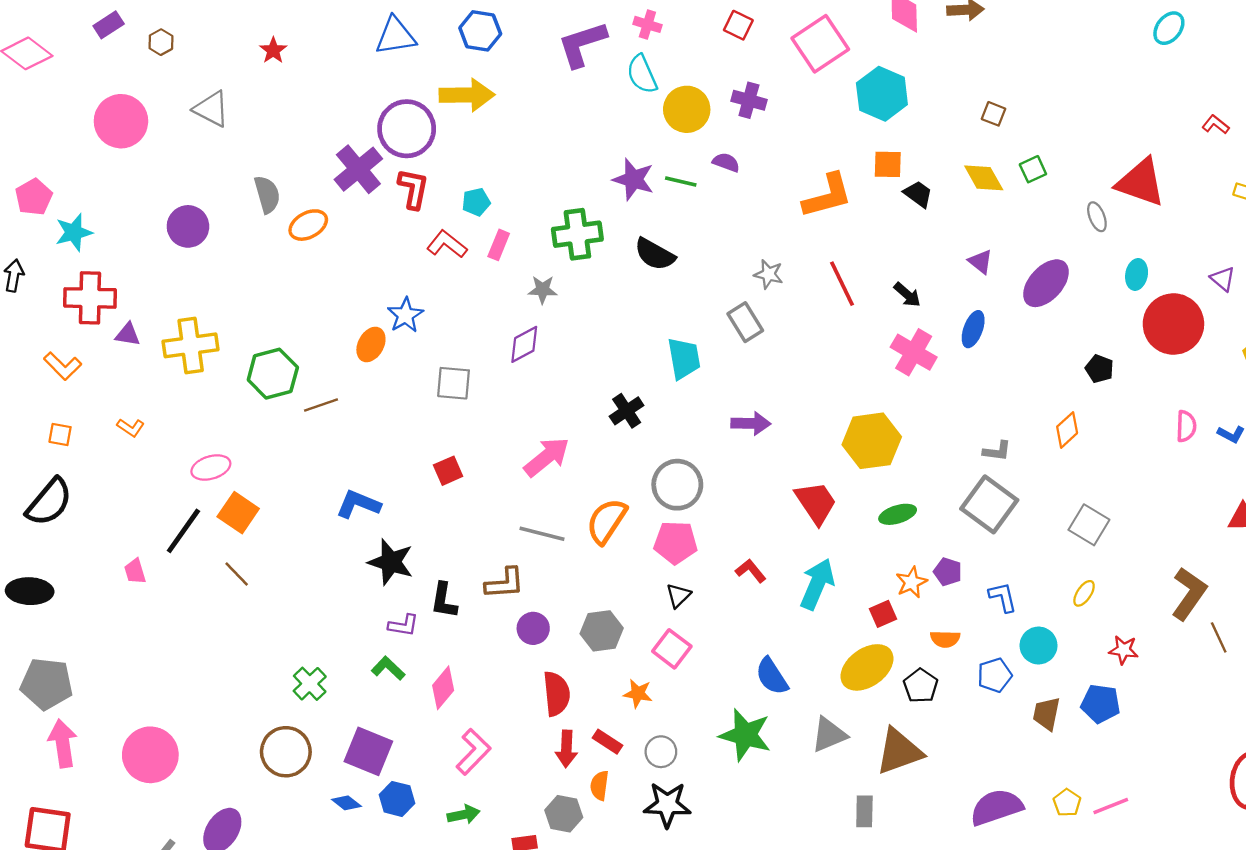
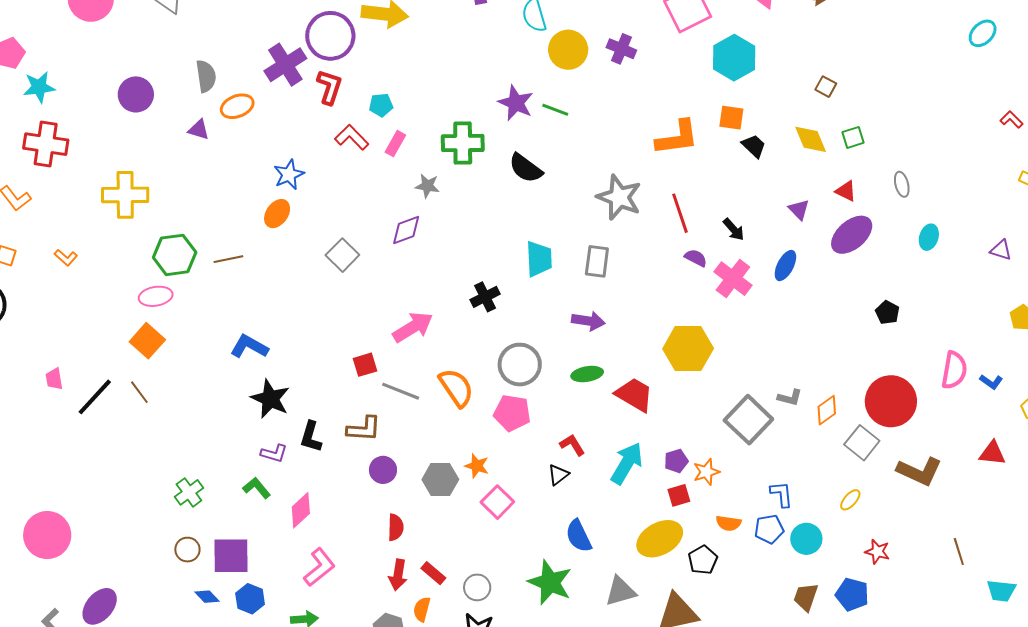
purple semicircle: (726, 162) -> (696, 258), moved
red triangle: (1141, 182) -> (846, 191), moved, size x0.5
gray star: (769, 274) -> (619, 197), size x1.8
purple triangle: (1223, 279) -> (1001, 250), turned -30
blue star: (405, 315) -> (289, 175), moved
gray rectangle: (745, 322) -> (597, 261), moved, turned 32
red circle: (1173, 324) -> (891, 401), moved
purple triangle: (128, 334) -> (199, 130), moved
green hexagon: (273, 374) -> (175, 255), moved
gray square: (454, 383) -> (342, 255), turned 32
pink semicircle: (1186, 426) -> (954, 370), size x1.4
orange diamond: (1067, 430) -> (827, 410), moved
gray L-shape: (997, 451) -> (790, 398), moved
pink ellipse: (211, 467) -> (156, 296), moved
red square: (448, 471) -> (365, 365), moved
red trapezoid: (816, 503) -> (634, 395), turned -33
gray square: (989, 504) -> (748, 420), moved
green ellipse: (898, 514) -> (587, 374), moved
orange semicircle: (606, 521) -> (456, 388), turned 105
black line: (183, 531) -> (95, 397), moved
purple pentagon: (948, 572) -> (676, 461), moved, turned 30
brown L-shape: (1189, 594) -> (919, 471), moved, turned 72
black triangle: (678, 595) -> (558, 475), moved
blue pentagon: (995, 675) -> (769, 529), moved
orange star: (638, 693) -> (477, 466), moved
red semicircle: (556, 694) -> (396, 527), size x0.7
purple square: (368, 751) -> (231, 556), turned -30
brown circle: (286, 752) -> (187, 550), moved, size x0.6

